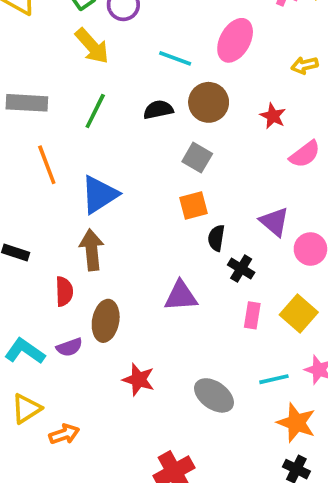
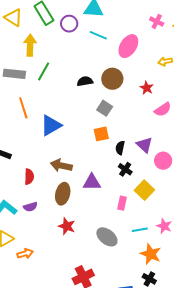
yellow arrow: (92, 46) -> (30, 45), moved, turned -140
cyan line: (175, 58) -> (98, 35), moved
green line: (95, 111) -> (44, 71), moved
black semicircle: (216, 238) -> (120, 148), moved
brown arrow: (92, 250) -> (61, 165), moved, turned -75
yellow square: (299, 313) -> (144, 190), moved
pink rectangle: (252, 315) -> (122, 203), moved
brown ellipse: (106, 321) -> (63, 194), moved

